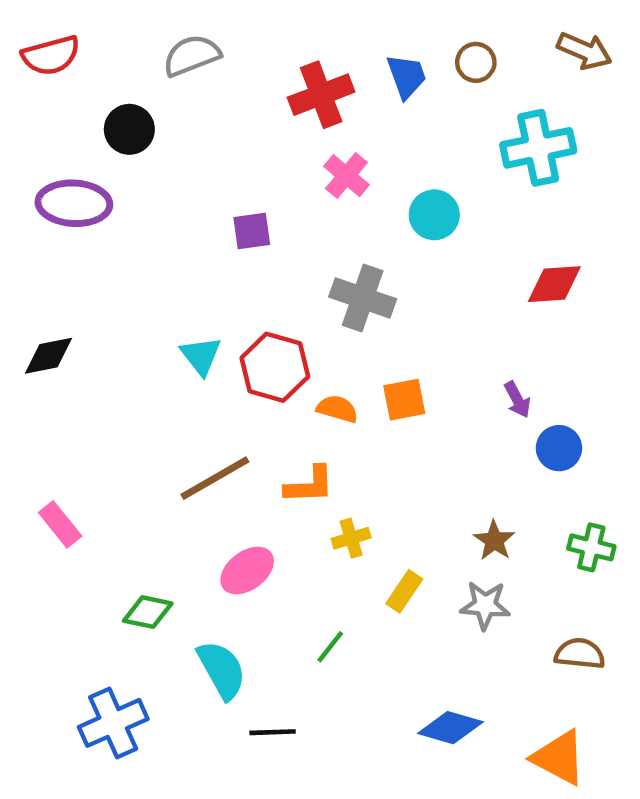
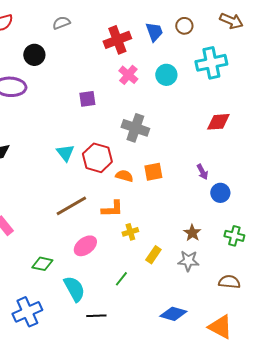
gray semicircle: (192, 55) -> (61, 23), size x0.7
cyan circle: (434, 215) -> (166, 75), moved

